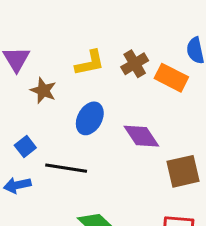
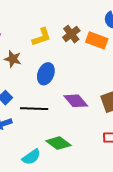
purple diamond: (141, 136) -> (76, 101), moved

